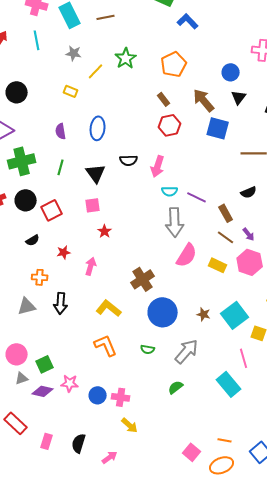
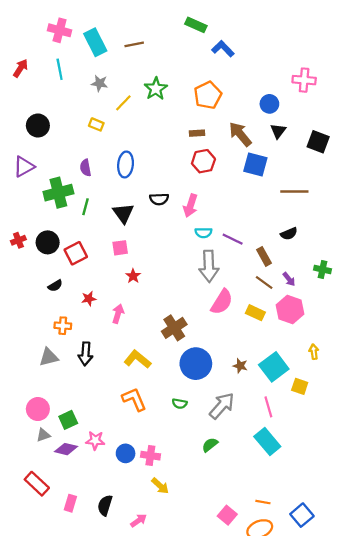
brown rectangle: (164, 99) -> (197, 133), turned -56
green cross: (22, 161) -> (58, 193), moved
pink line: (244, 358) -> (268, 407), moved

